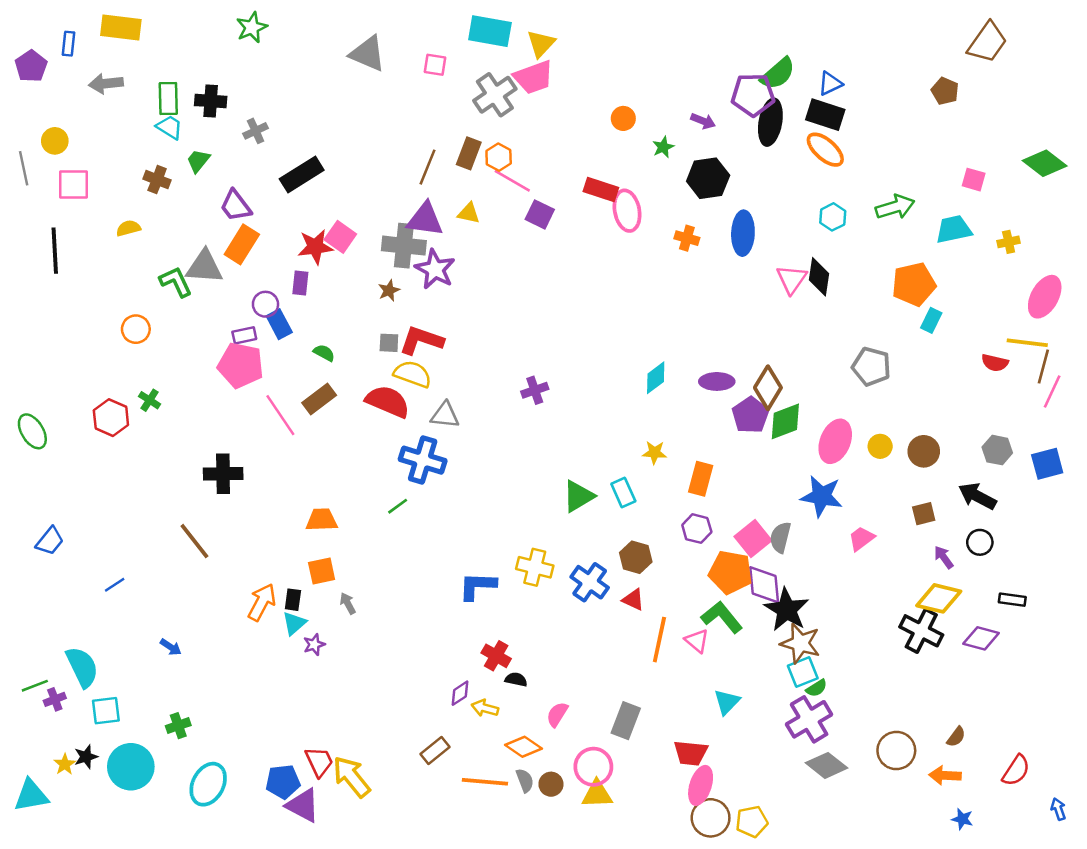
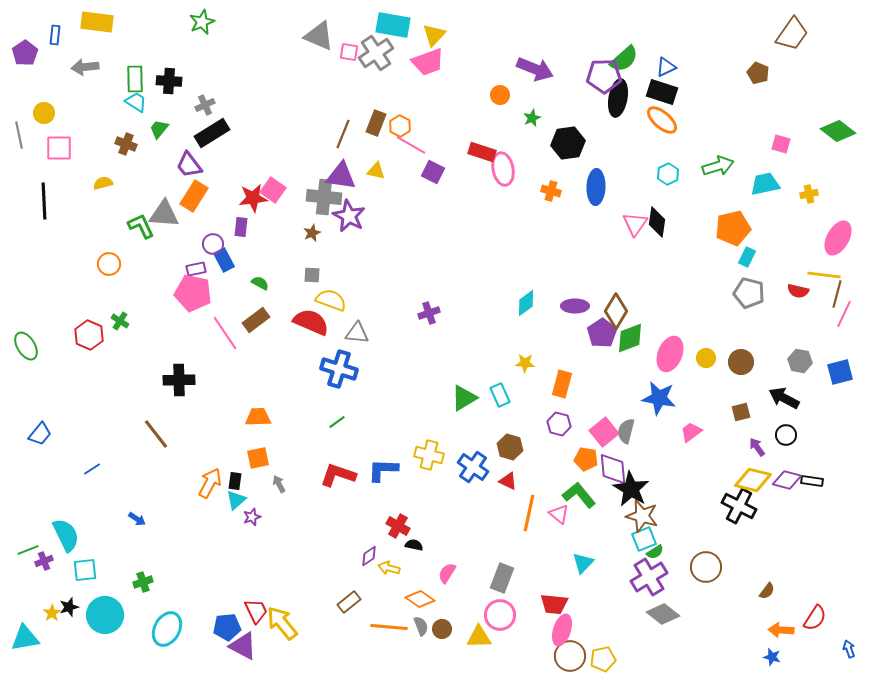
gray triangle: (368, 54) -> (319, 36), moved
gray cross: (495, 95) -> (376, 53), moved
purple arrow: (703, 121) -> (535, 69), moved, size x1.8
black rectangle: (302, 175) -> (212, 133), moved
red L-shape: (421, 340) -> (338, 475), moved
gray pentagon: (871, 367) -> (749, 293), moved
green line: (398, 506) -> (337, 422), moved
orange pentagon: (731, 572) -> (586, 459), size x0.7
purple diamond: (981, 638) -> (787, 480), moved
brown circle: (896, 751) -> (706, 567), moved
pink circle: (593, 767) -> (500, 615), moved
orange arrow: (945, 775) -> (781, 630), moved

